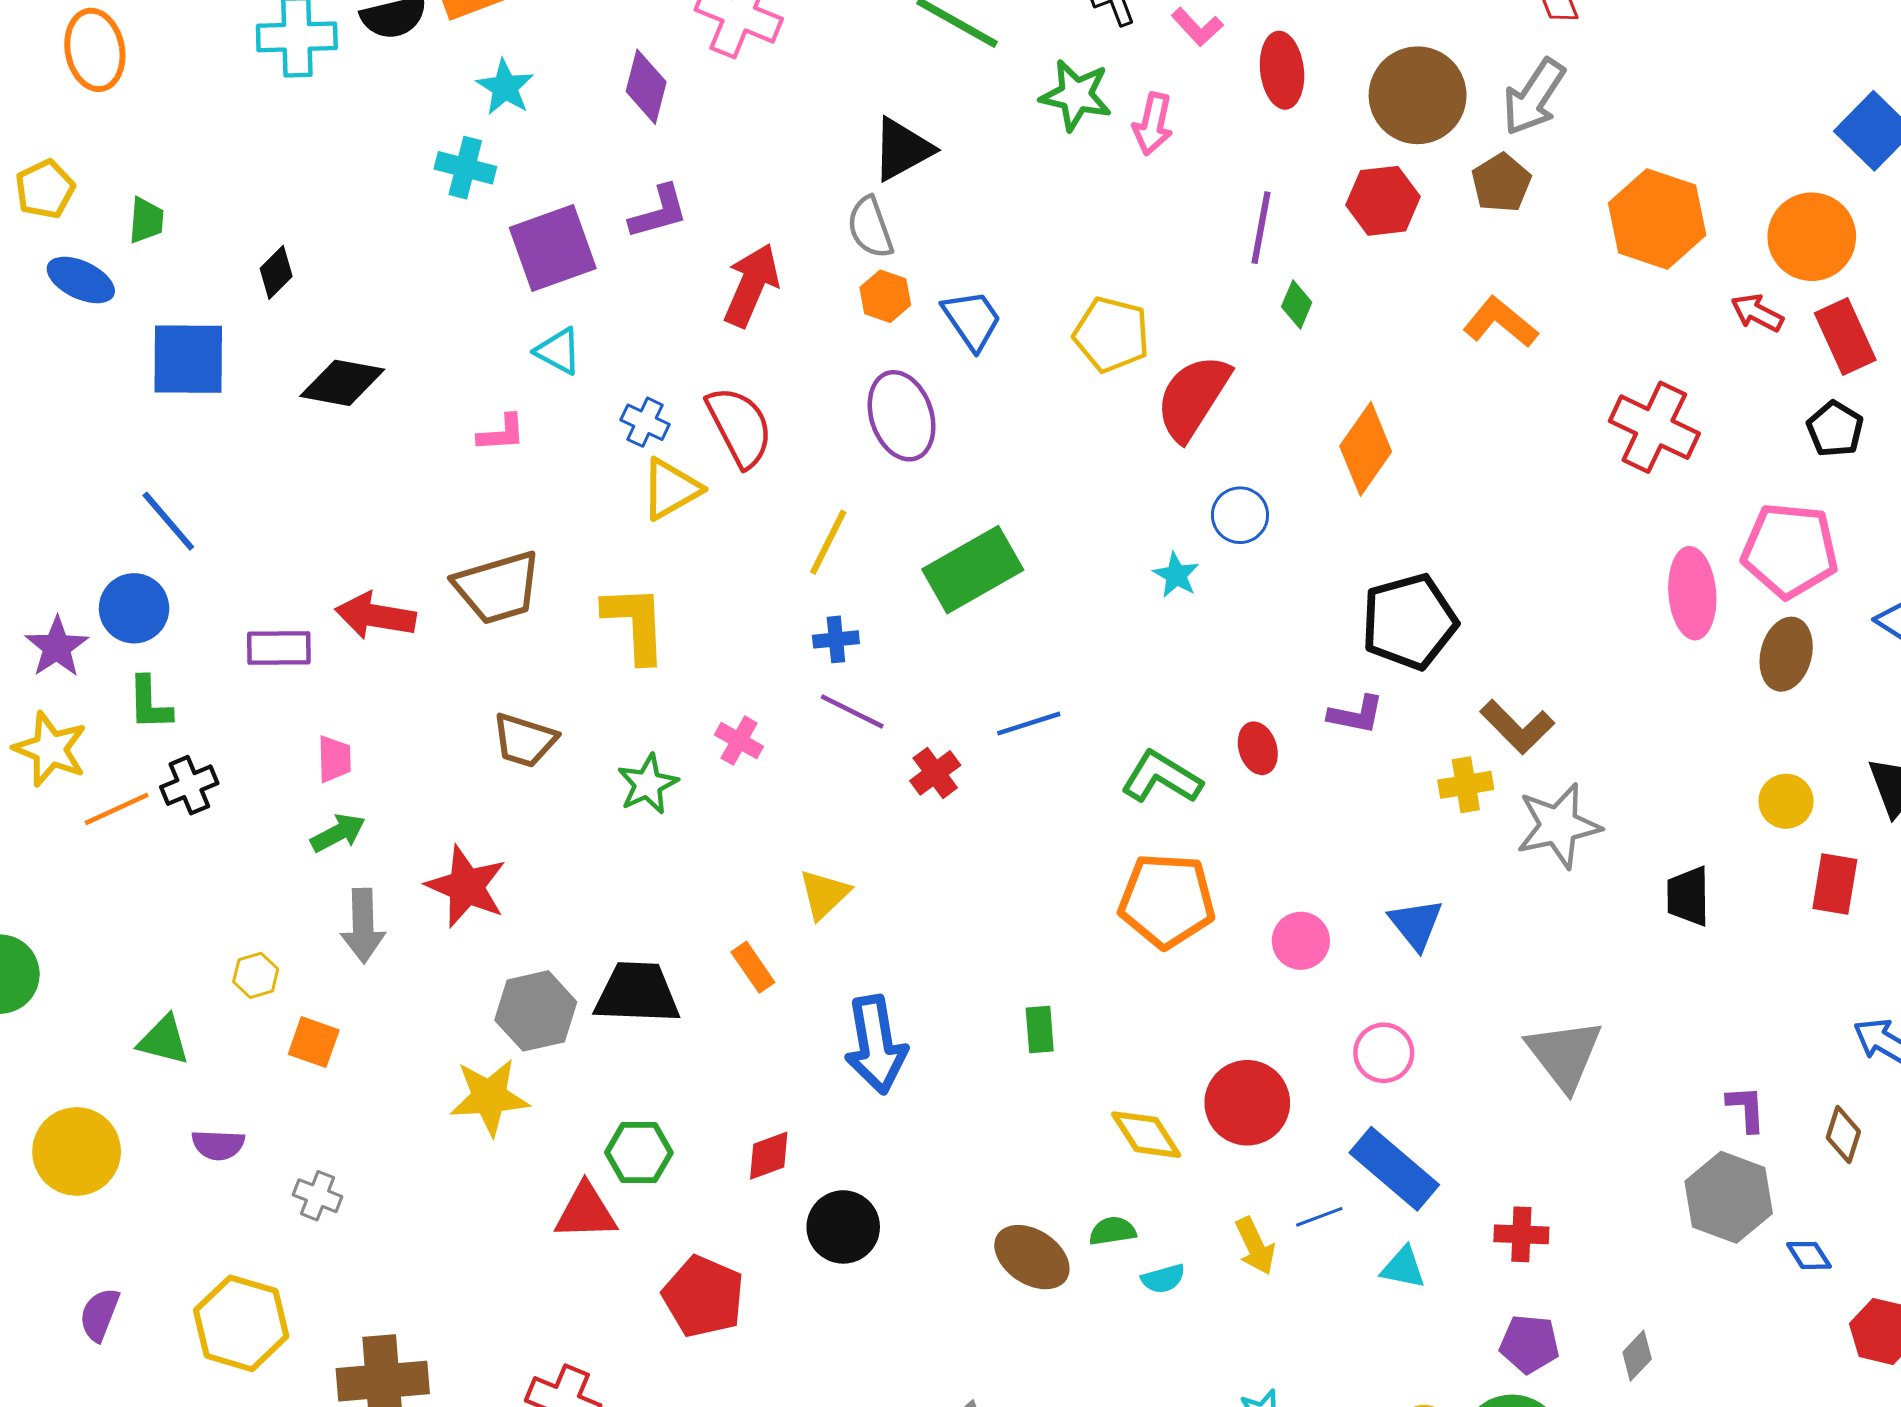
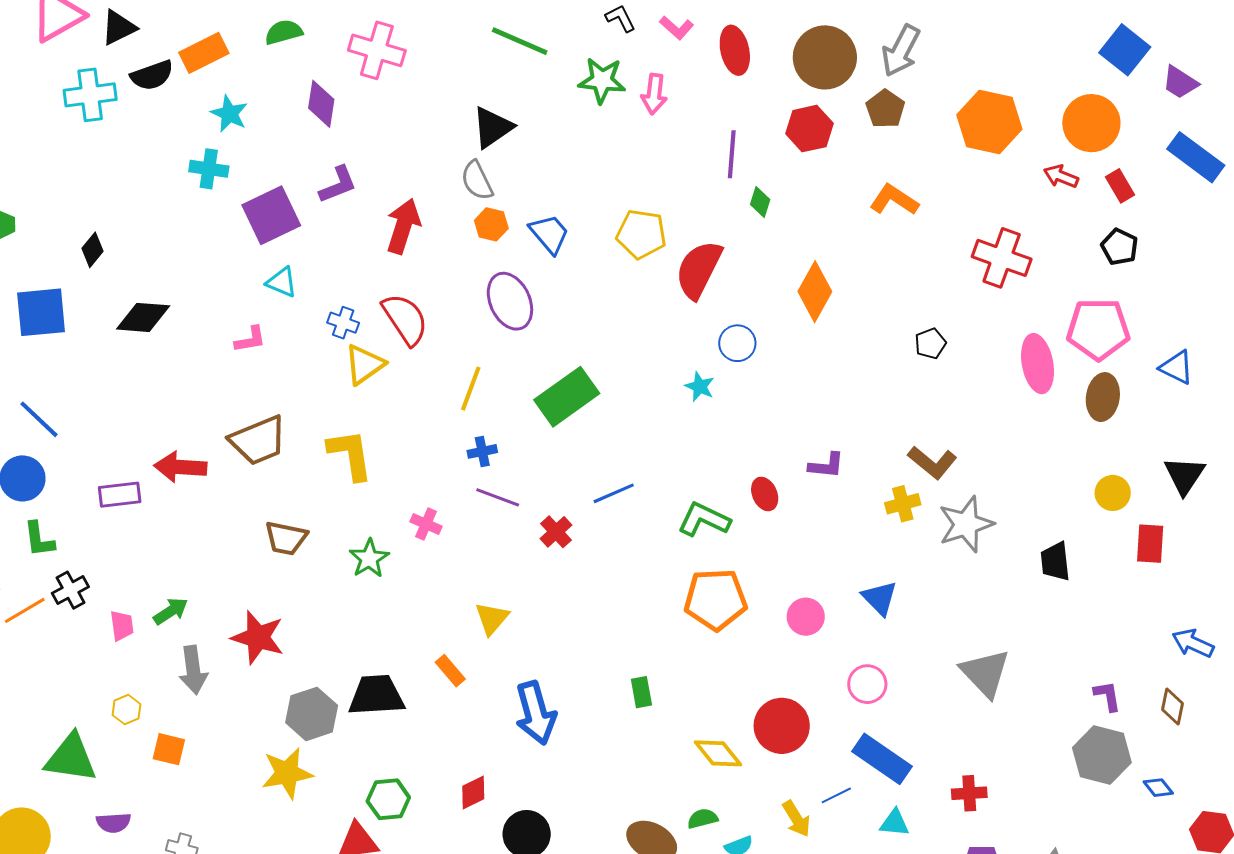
red rectangle: (1845, 336) -> (1120, 186), size x0.7
black pentagon: (1409, 622) -> (930, 344), moved, size x0.5
pink trapezoid: (334, 759) -> (122, 626), moved
green triangle: (164, 1040) -> (71, 758), size x1.5

